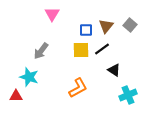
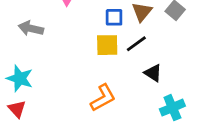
gray arrow: (41, 51) -> (31, 28), moved, turned 66
cyan star: (29, 77) -> (20, 78), moved
red triangle: (16, 96) -> (17, 109), turned 48

